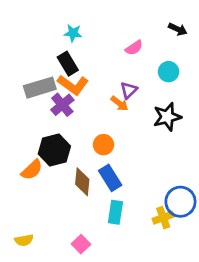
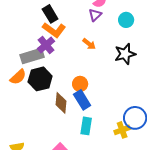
gray rectangle: (40, 88) -> (32, 56), moved
purple triangle: (129, 90) -> (95, 15), moved
orange circle: (103, 145) -> (80, 84), moved
orange semicircle: (32, 170) -> (18, 77), moved

